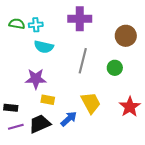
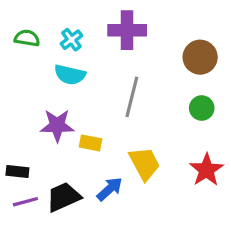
cyan cross: (36, 25) -> (71, 40), moved, turned -32
green circle: (115, 68) -> (202, 108), moved
yellow rectangle: (48, 100) -> (91, 143), moved

